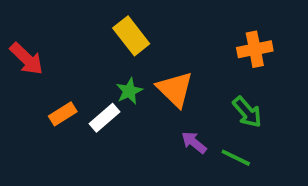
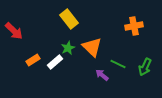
green arrow: (247, 112) -> (145, 67), moved, turned 66
green line: (236, 158) -> (118, 64), moved

